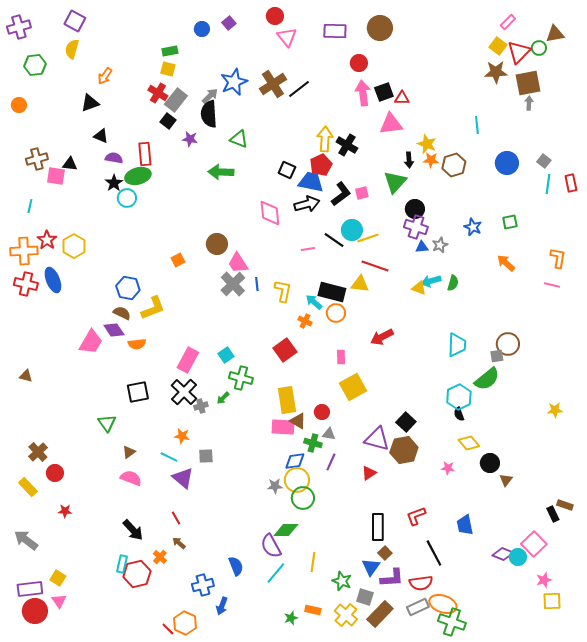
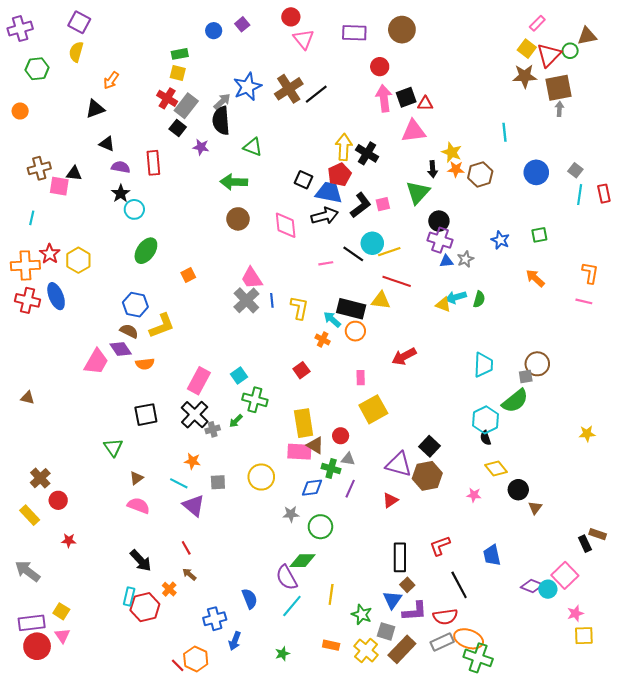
green ellipse: (138, 176) -> (146, 251), moved, turned -40
brown circle: (217, 244) -> (238, 219), moved
red square: (285, 350) -> (301, 370), size x0.7
yellow circle: (297, 480) -> (261, 477), moved
green star: (291, 618) -> (282, 654), moved

